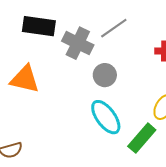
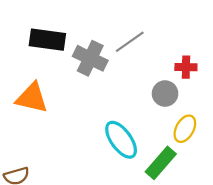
gray circle: (105, 75) -> (165, 94), moved

